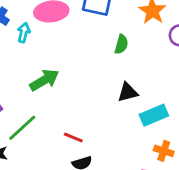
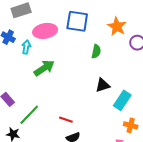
green arrow: (44, 80) -> (44, 68), moved
cyan rectangle: (154, 115) -> (122, 100), turned -30

